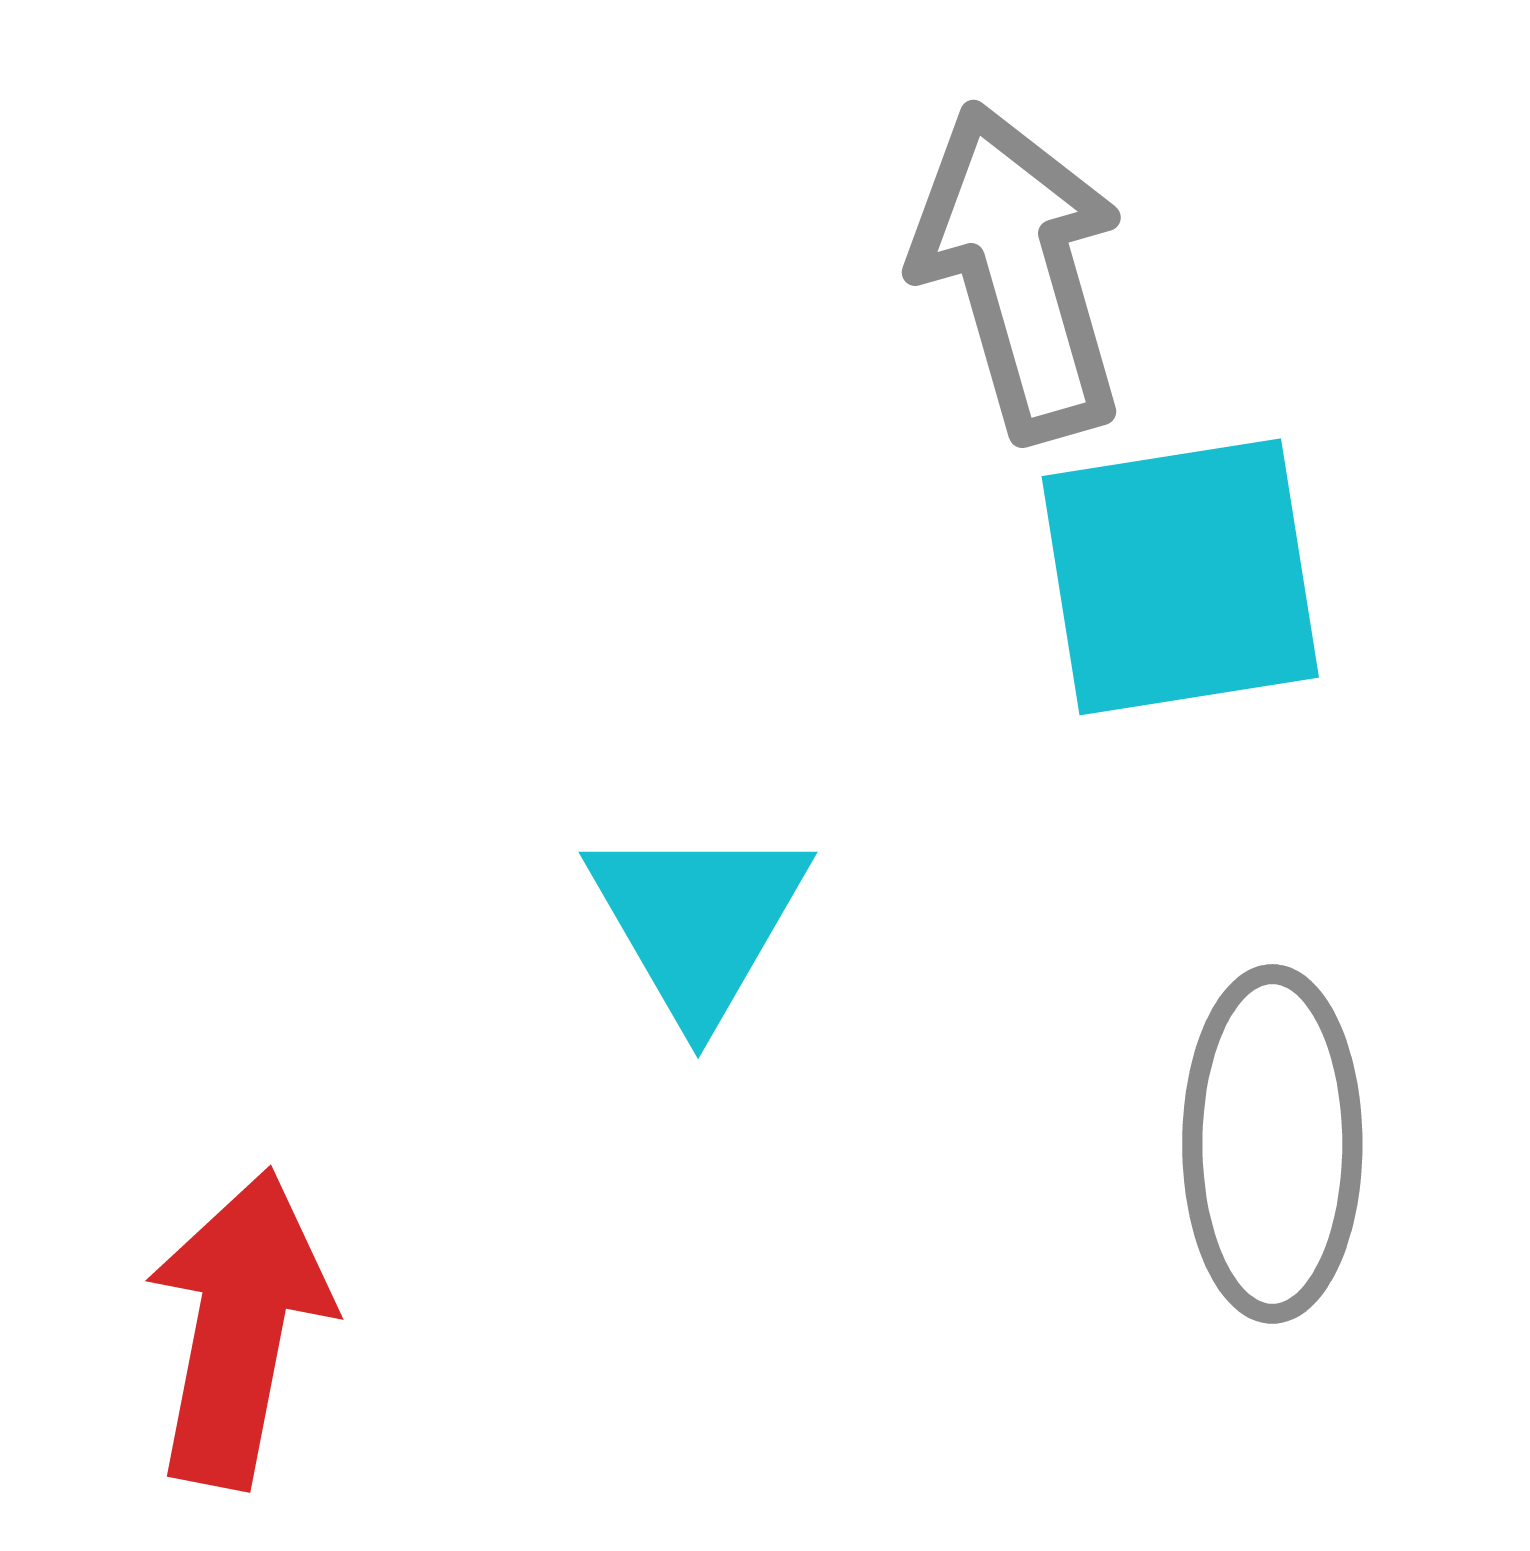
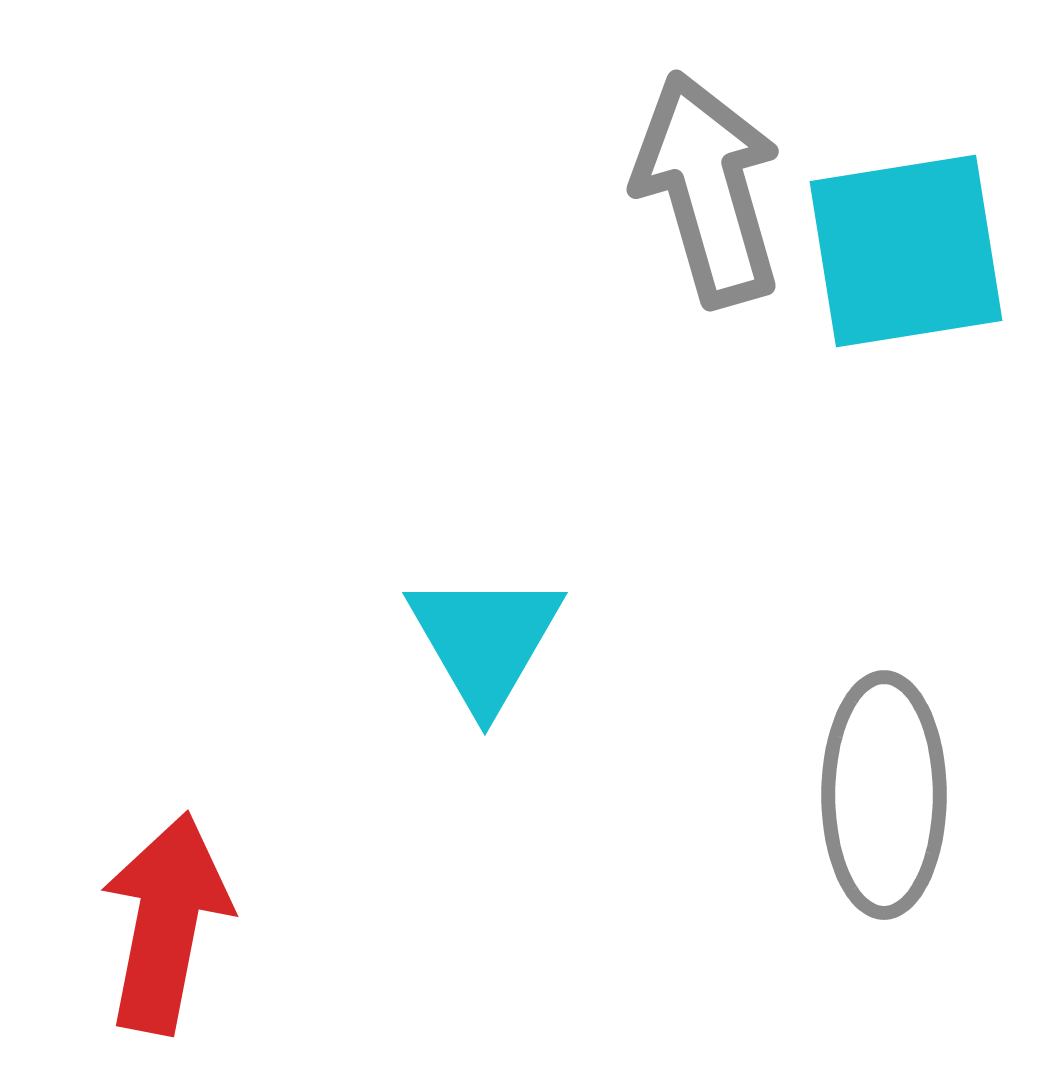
cyan square: (1180, 577) -> (906, 251), moved

